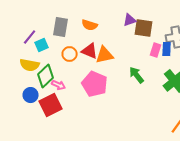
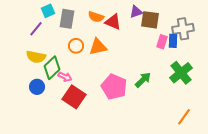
cyan square: (42, 45) -> (48, 11), moved
red triangle: (90, 51) -> (113, 22), moved
orange triangle: (105, 55) -> (98, 47), moved
green arrow: (137, 75) -> (143, 80), moved, turned 84
pink pentagon: (95, 84) -> (114, 87), moved
red square: (51, 105) -> (74, 97), moved, turned -30

